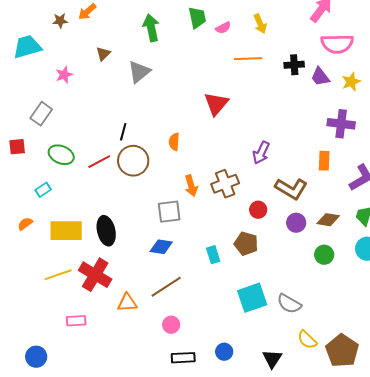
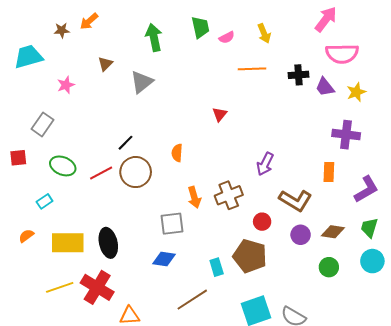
red triangle: (216, 104) -> (220, 114), size x0.6
black line: (123, 132) -> (125, 143), turned 30
brown pentagon: (246, 244) -> (250, 256), size x1.4
brown line: (166, 287) -> (192, 300), moved

